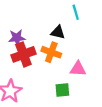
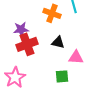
black triangle: (58, 32) -> (58, 42), moved
orange cross: (51, 52) -> (52, 13), moved

